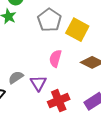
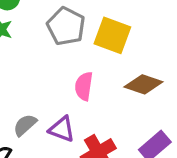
purple triangle: (38, 83) -> (62, 129), turned -30

